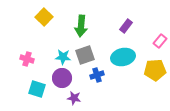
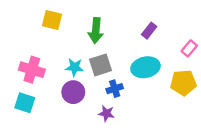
yellow square: (44, 17) -> (52, 20), turned -30
pink cross: (27, 59) -> (32, 70), size x1.5
cyan square: (37, 89) -> (25, 103), moved
purple star: (74, 98) -> (106, 113), moved

